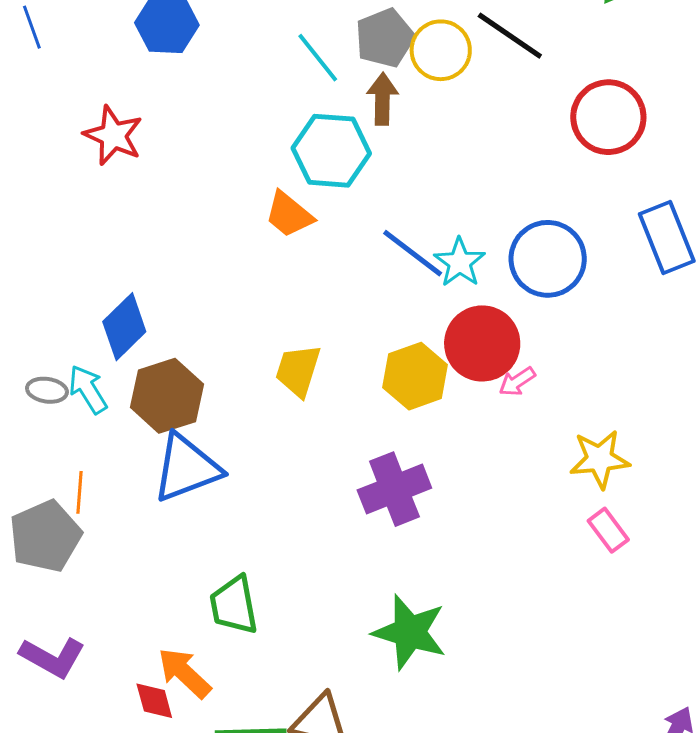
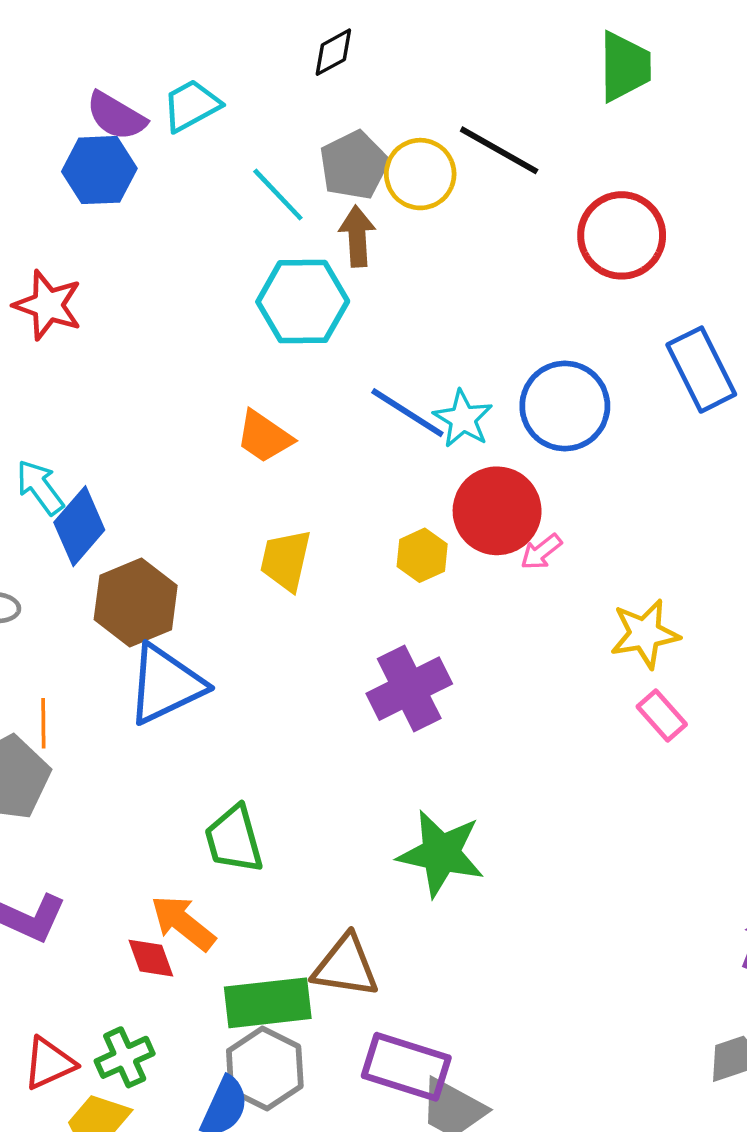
orange trapezoid: (289, 214) -> (264, 437), moved
yellow hexagon: (415, 376) -> (422, 555), size x0.7
cyan arrow: (88, 389) -> (40, 487), moved

